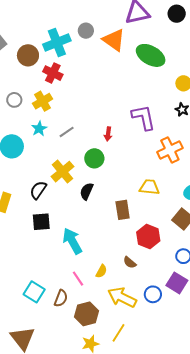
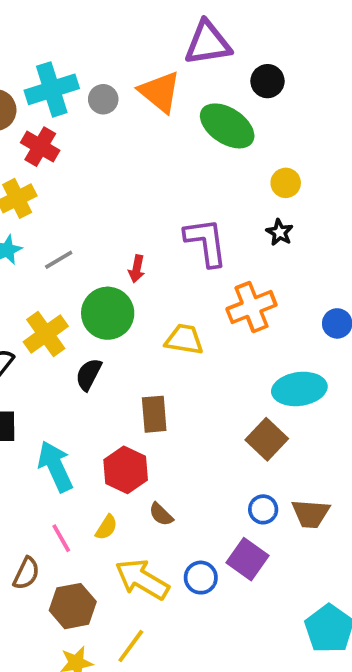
black circle: (177, 14) -> (267, 81), moved
gray circle: (86, 31) -> (103, 99), moved
green circle: (94, 158) -> (108, 313), size x1.4
yellow trapezoid: (149, 187) -> (184, 339), moved
red hexagon: (148, 236) -> (126, 470), moved

